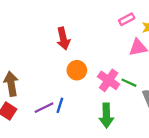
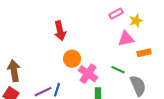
pink cross: (109, 80) -> (88, 74), moved

